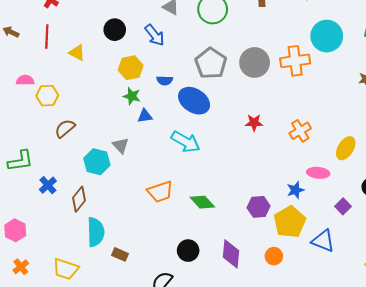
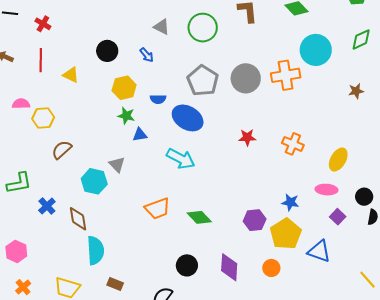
blue arrow: (155, 35) -> (147, 55), size x0.7
orange cross: (300, 131) -> (293, 144), turned -35
pink ellipse: (318, 173) -> (326, 190), moved
blue star: (296, 190) -> (290, 202), turned 30
brown diamond: (79, 199) -> (78, 219), turned -45
brown rectangle: (120, 254) -> (115, 284), moved

